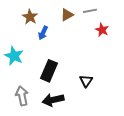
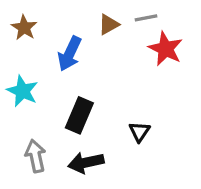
brown star: (30, 17) -> (24, 28), moved
red star: (102, 30) -> (166, 49), size x1.5
blue arrow: (43, 33) -> (70, 54), size x1.5

